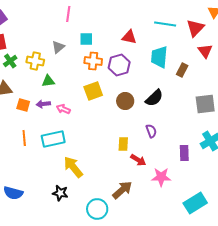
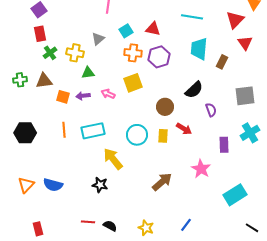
cyan line: (165, 24) -> (192, 17), moved
red triangle: (129, 37) -> (153, 29), moved
cyan square: (86, 39) -> (126, 31), turned -32
brown circle: (125, 101) -> (165, 107), moved
pink arrow: (63, 109) -> (108, 94), moved
purple semicircle: (151, 131) -> (211, 110), moved
red arrow: (138, 160) -> (184, 129), moved
pink star: (161, 177) -> (201, 169), turned 30
cyan circle: (97, 209) -> (137, 135), moved

